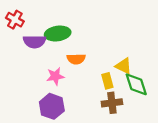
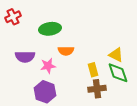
red cross: (15, 20) -> (13, 17), turned 35
purple semicircle: (34, 42) -> (25, 57), moved
yellow triangle: (124, 66) -> (116, 55), moved

